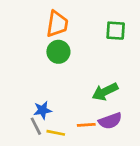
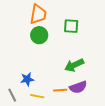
green square: (116, 31) -> (71, 26), moved
gray line: (36, 126) -> (12, 95), moved

